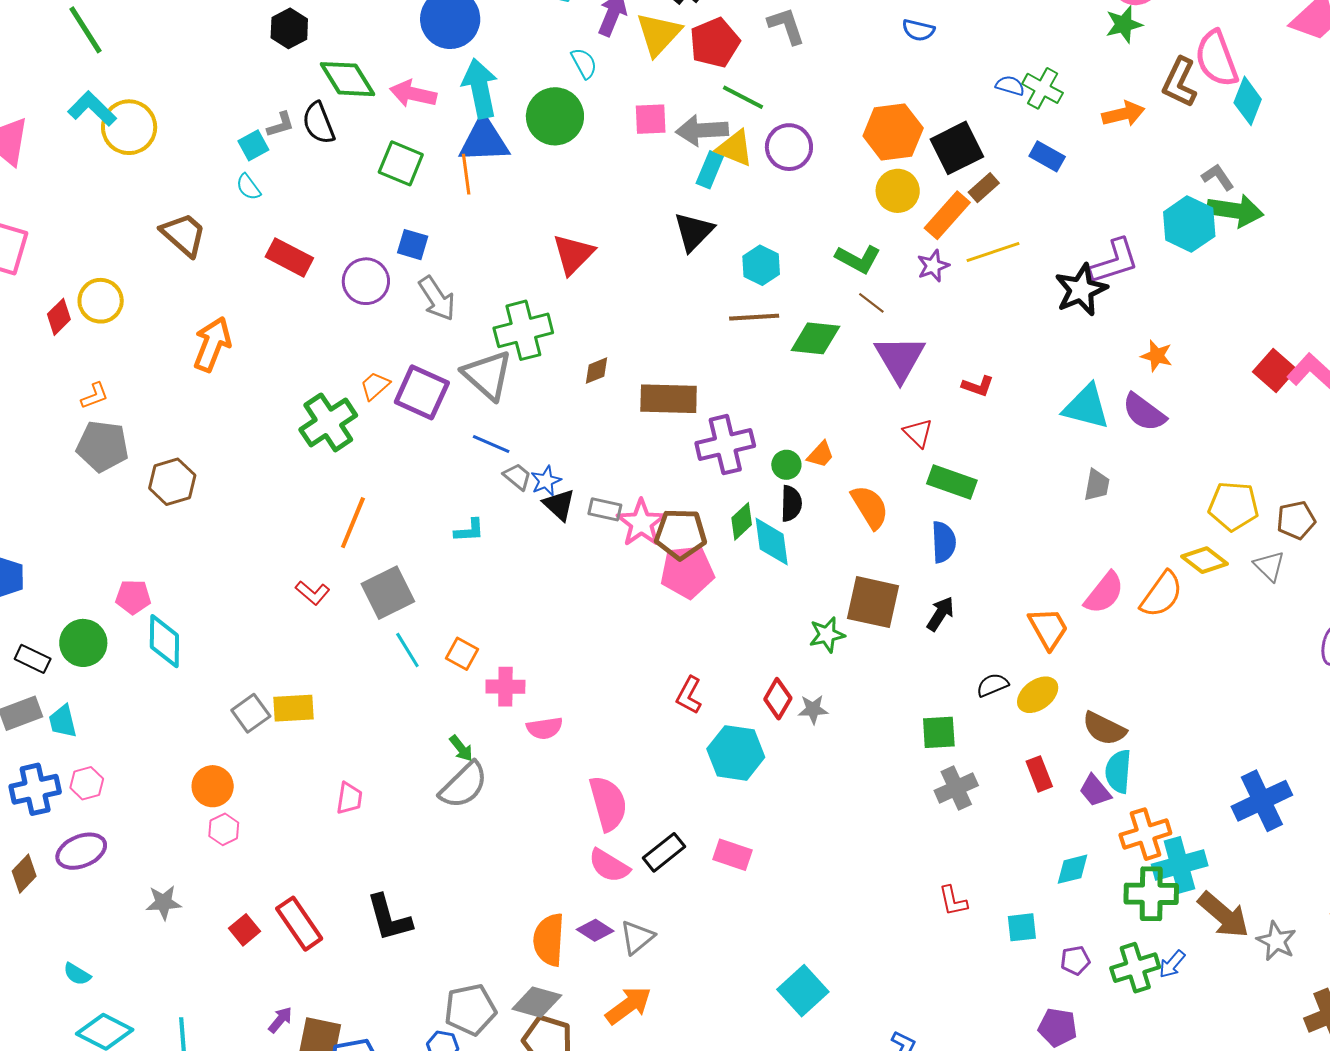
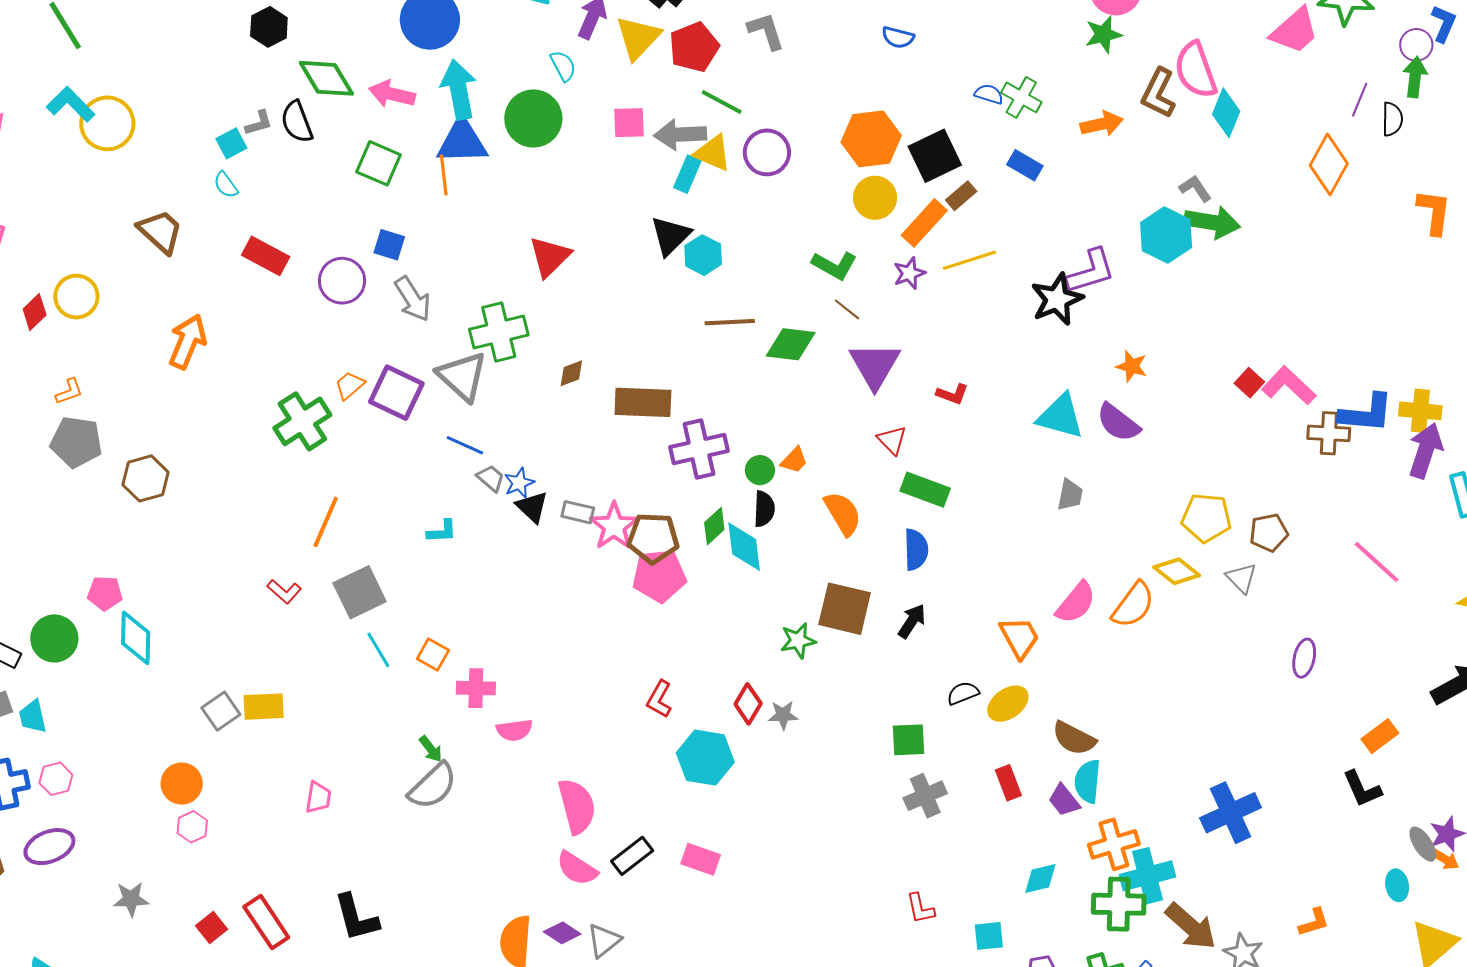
cyan hexagon: (761, 265) -> (703, 255), moved
red square: (1275, 371) -> (1249, 383), size x0.7

